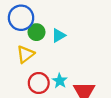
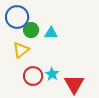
cyan triangle: (59, 35) -> (51, 33), turned 32

